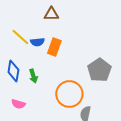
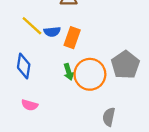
green arrow: (33, 76) -> (69, 72), moved
orange circle: (69, 94) -> (90, 74), moved

